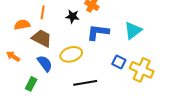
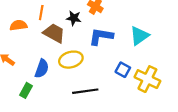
brown trapezoid: (42, 38) -> (54, 33), moved
blue semicircle: (45, 63) -> (42, 69), turned 54

